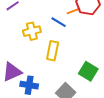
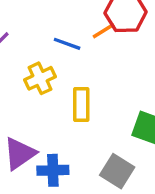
blue line: (59, 22) -> (67, 44), moved

